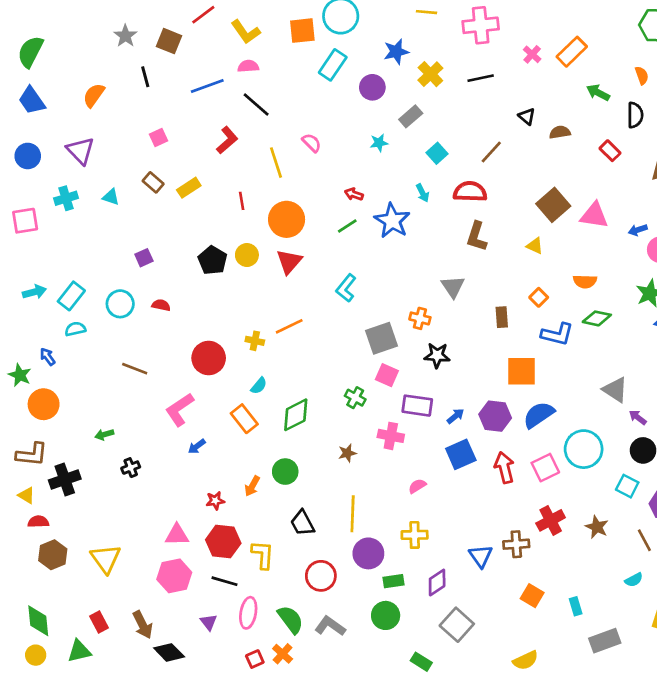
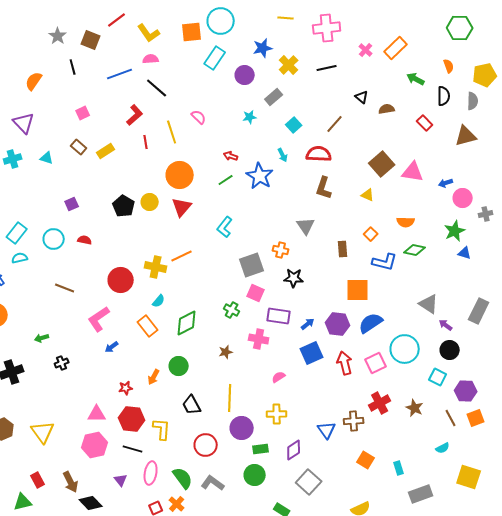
red line: (242, 201) -> (146, 142), moved
yellow cross: (255, 341) -> (156, 267), size x1.5

